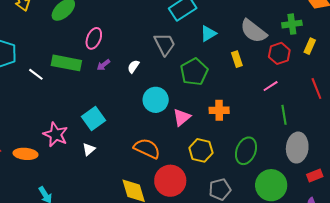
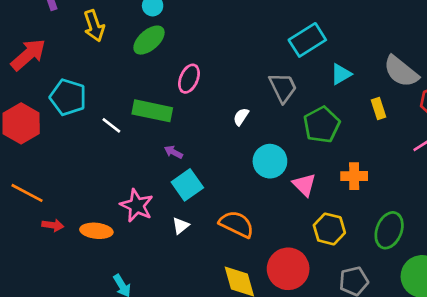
purple arrow: (103, 65) -> (173, 152), moved, turned 64
pink triangle: (182, 117) -> (304, 185), turned -36
orange semicircle: (147, 148) -> (237, 224), moved

